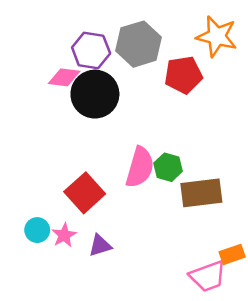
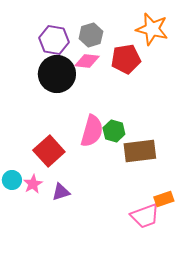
gray hexagon: (139, 44) -> (91, 35), size x0.7
pink diamond: (64, 77) -> (87, 61), moved

